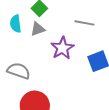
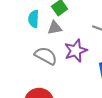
gray semicircle: (19, 71) -> (46, 56), moved

